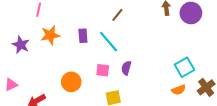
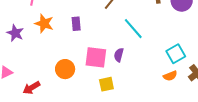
orange star: (50, 35) -> (44, 23), turned 30
cyan line: (109, 42) -> (133, 29), moved
pink square: (103, 70) -> (96, 57), size x1.6

